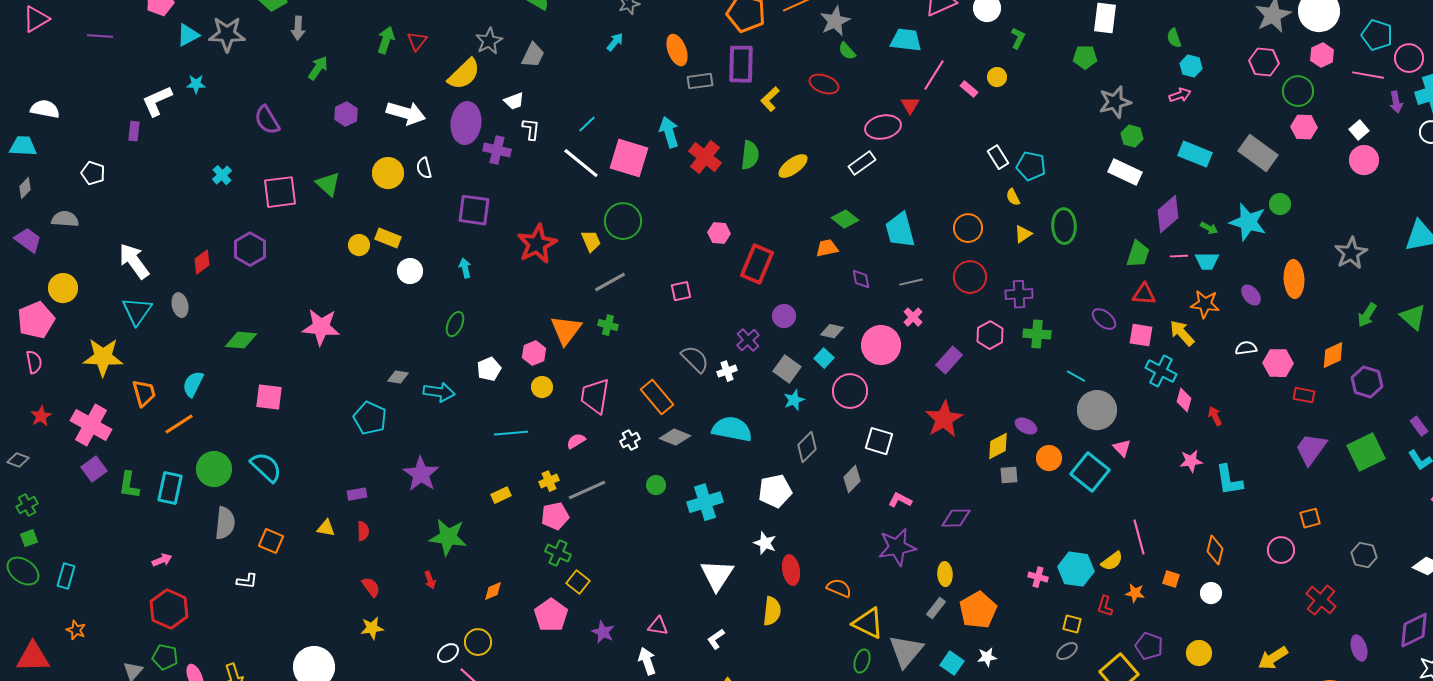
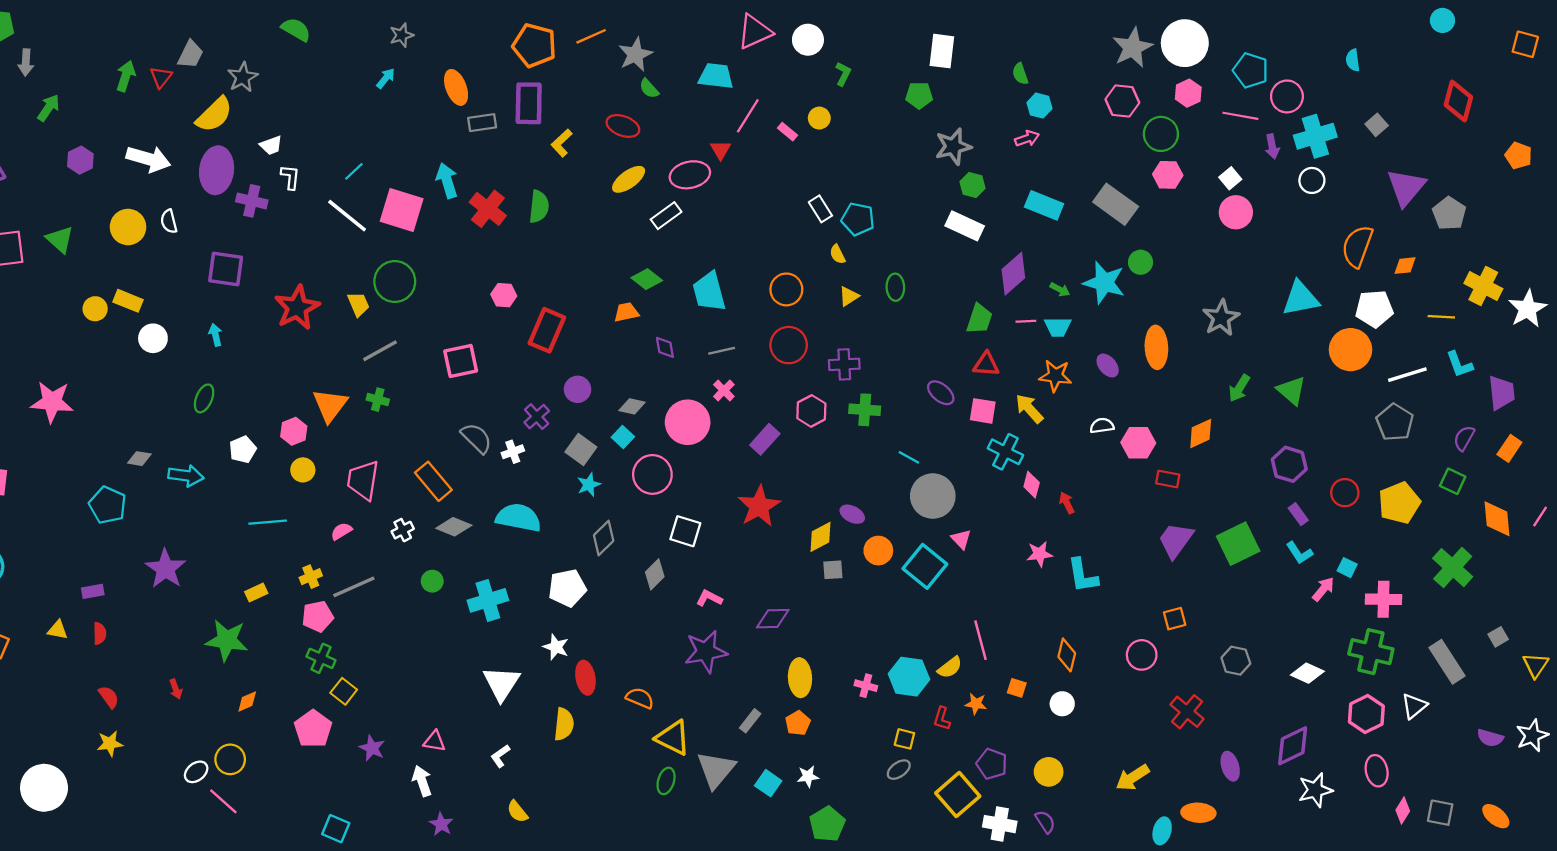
gray trapezoid: (533, 55) -> (190, 54), moved
yellow ellipse: (793, 166) -> (629, 179), moved
green ellipse: (1064, 226) -> (895, 287), size x0.7
pink square: (681, 291) -> (461, 361), size x1.5
purple hexagon: (1367, 382) -> (1289, 464), moved
green star: (448, 537) -> (227, 640), moved
yellow ellipse: (945, 574) -> (800, 678), moved, size x1.4
orange pentagon: (978, 610) -> (798, 723), size x0.6

